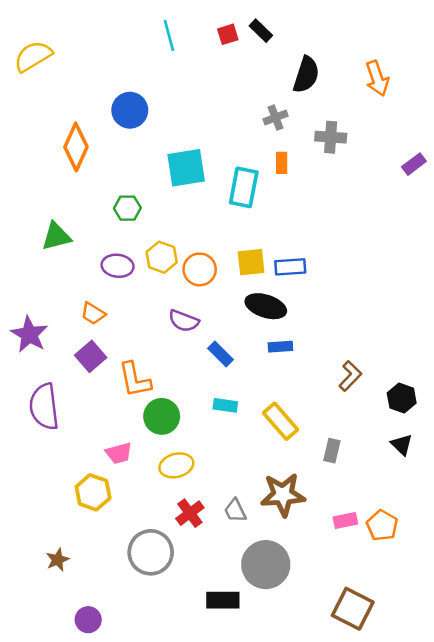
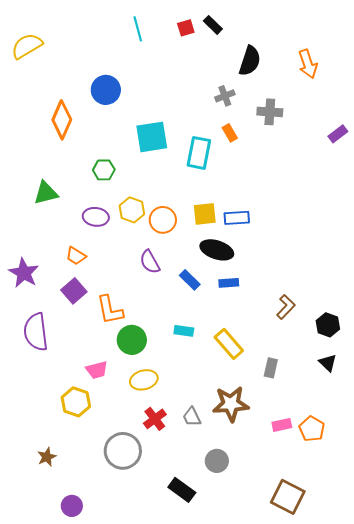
orange rectangle: (282, 163) -> (230, 133), turned -30
purple semicircle: (184, 321) -> (150, 262), turned 40
blue rectangle: (220, 354) -> (190, 280), moved
gray circle: (266, 565) -> (217, 461), size x0.6
black rectangle: (223, 600) -> (182, 490), turned 36

